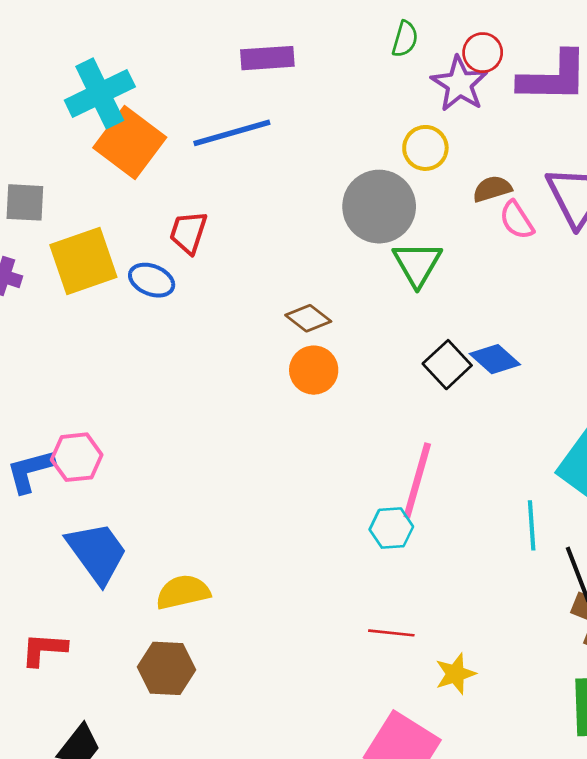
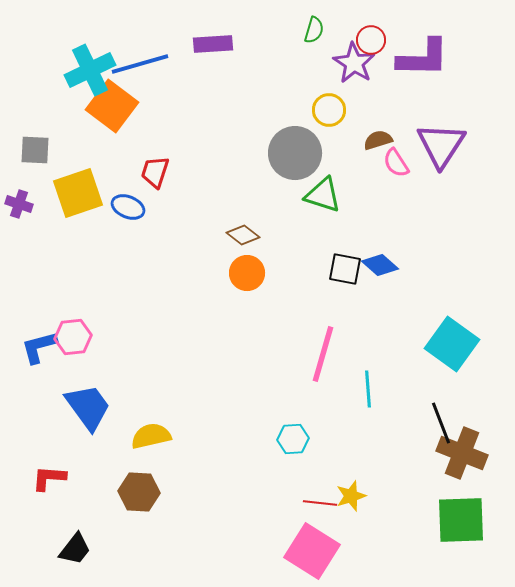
blue line: (232, 133) -> (140, 64), moved
green triangle: (417, 264) -> (323, 195), turned -42
black square: (447, 365) -> (345, 269), turned -36
cyan line: (532, 525) -> (368, 389), moved
cyan hexagon: (391, 528) -> (293, 439), moved
red line: (391, 633) -> (320, 503), moved

